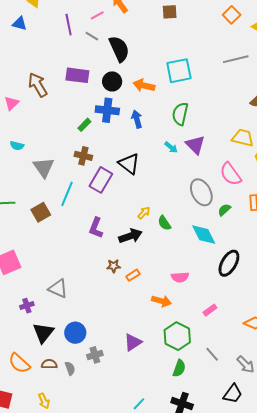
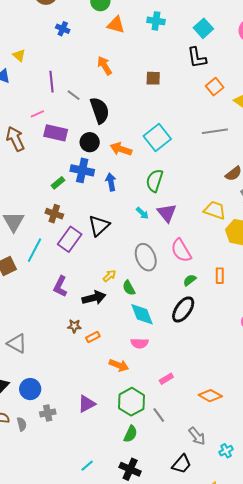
pink line: (97, 15) -> (37, 114), moved
cyan square: (179, 71) -> (157, 137), turned -32
black triangle: (129, 164) -> (99, 226), turned 35
pink semicircle: (231, 174) -> (181, 250), moved
gray ellipse: (201, 192) -> (146, 257), moved
cyan diamond: (204, 235) -> (142, 314), moved
black ellipse: (229, 263) -> (183, 309), moved
gray line: (212, 354) -> (159, 415), moved

